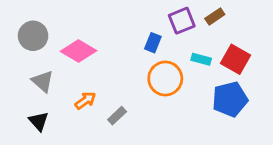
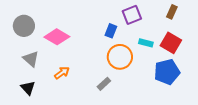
brown rectangle: (215, 17) -> (172, 12), moved, turned -32
gray rectangle: (117, 116) -> (104, 84), moved

